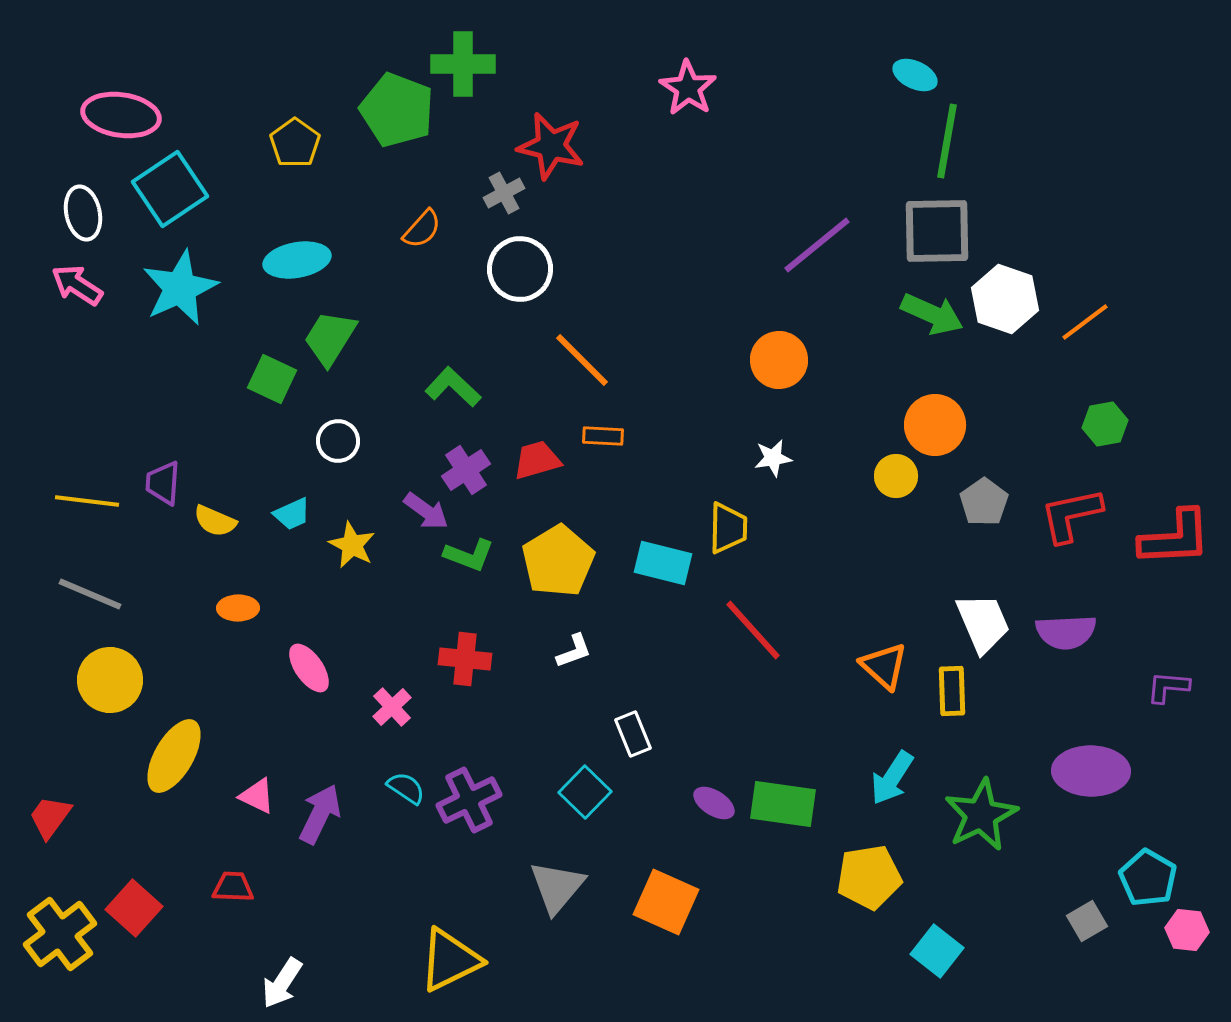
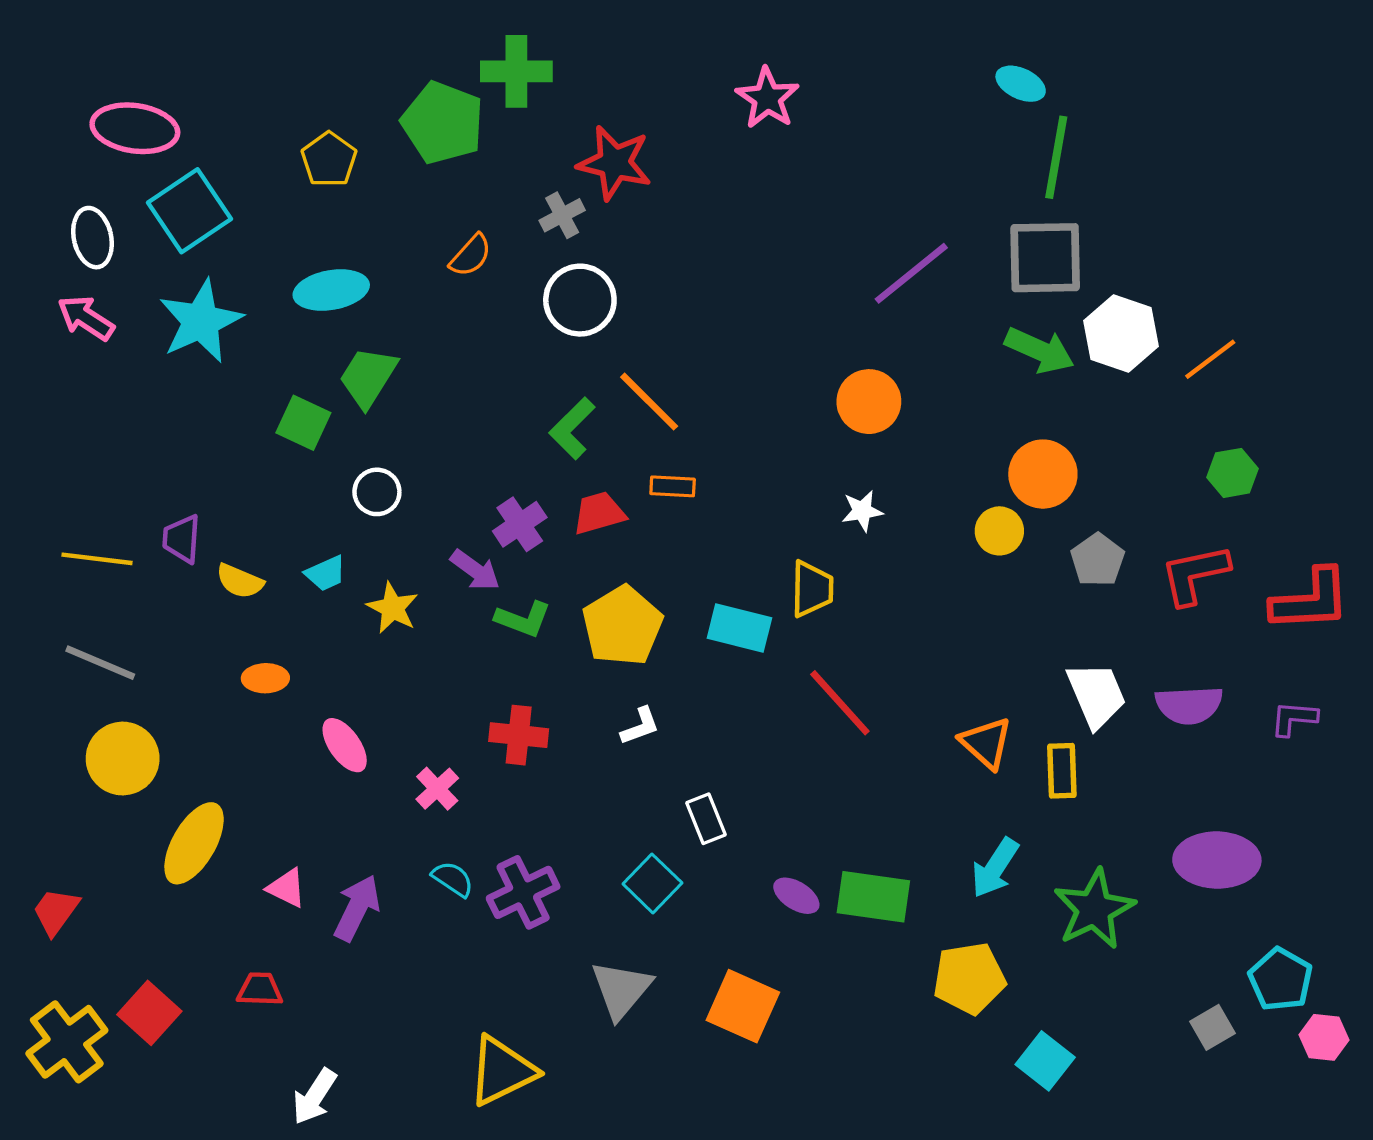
green L-shape: (453, 387) -> (572, 428), moved, turned -88
purple L-shape: (1168, 687) -> (1294, 718), moved

